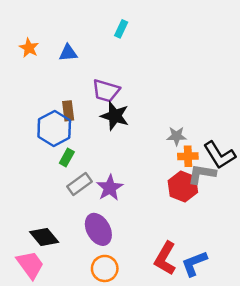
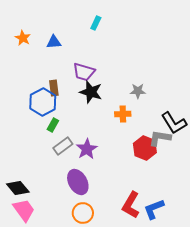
gray star: (177, 136) -> (138, 91), moved
orange cross: (188, 156) -> (123, 114), moved
black diamond: (44, 237) -> (18, 188), moved

